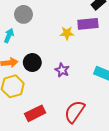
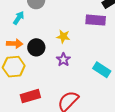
yellow star: (67, 33) -> (63, 37), moved

